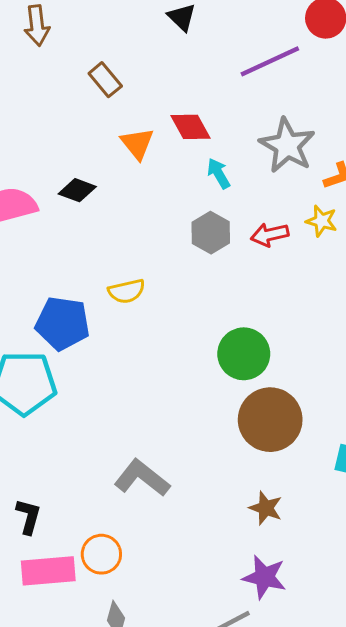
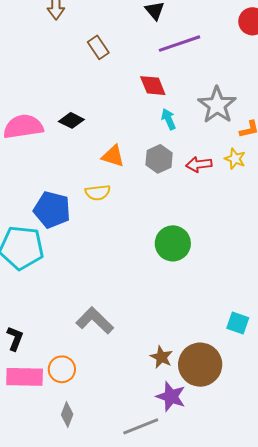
purple line: (270, 61) -> (179, 44), moved
orange triangle: (137, 144) -> (113, 156), moved, turned -40
brown circle: (270, 420) -> (200, 365), moved
brown star: (266, 508) -> (161, 357), moved

